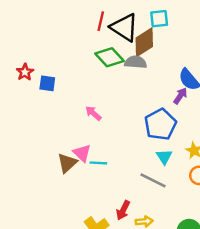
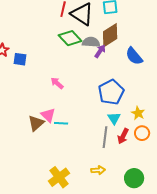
brown diamond: (144, 42) -> (110, 35), moved
purple arrow: (180, 96) -> (100, 51), moved
gray line: (153, 180) -> (105, 137), turned 70
red arrow: (123, 210) -> (123, 136), moved

